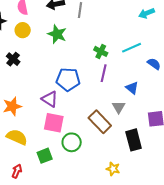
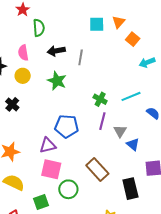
blue triangle: (132, 88) -> (133, 144), moved
purple triangle: (50, 99) -> (48, 145), turned -48
gray triangle: (119, 107) -> (120, 131), moved

